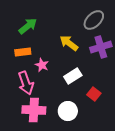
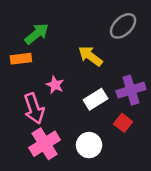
purple cross: (101, 47) -> (131, 90), moved
orange rectangle: (23, 52) -> (21, 59), moved
pink cross: (34, 110) -> (45, 144), turned -35

